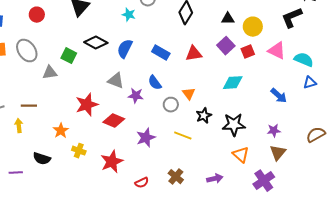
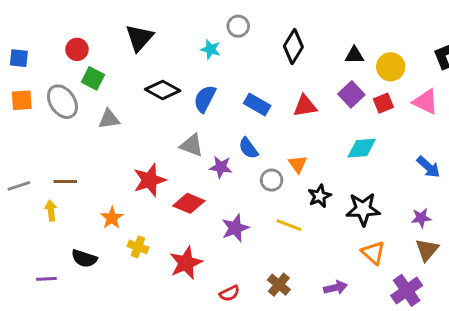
green square: (69, 56) -> (93, 78), moved
gray triangle: (50, 73) -> (109, 119), moved

